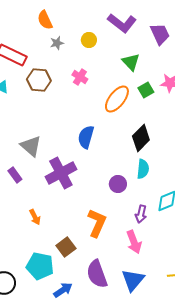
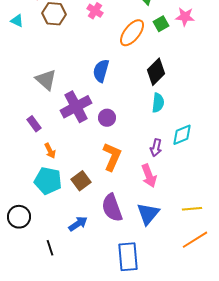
purple rectangle: (15, 175) -> (34, 124), moved
purple circle: (118, 184) -> (107, 118), moved
cyan pentagon: (40, 266) -> (48, 181), moved

